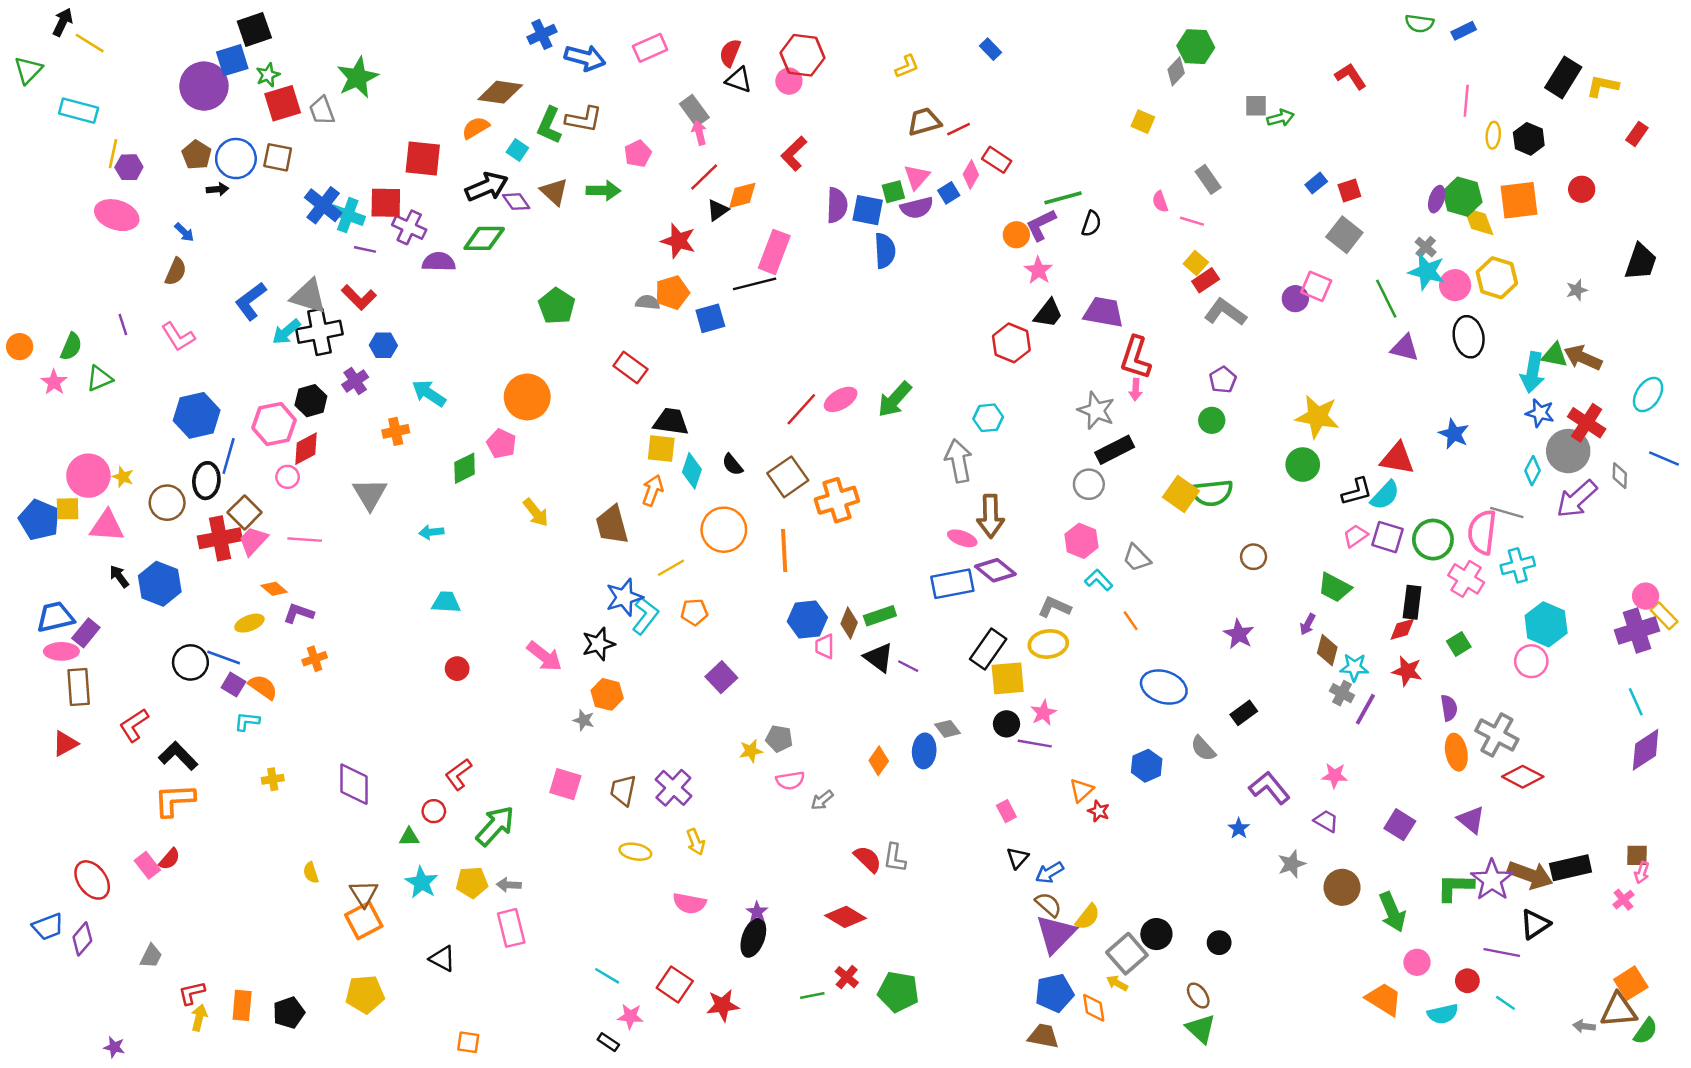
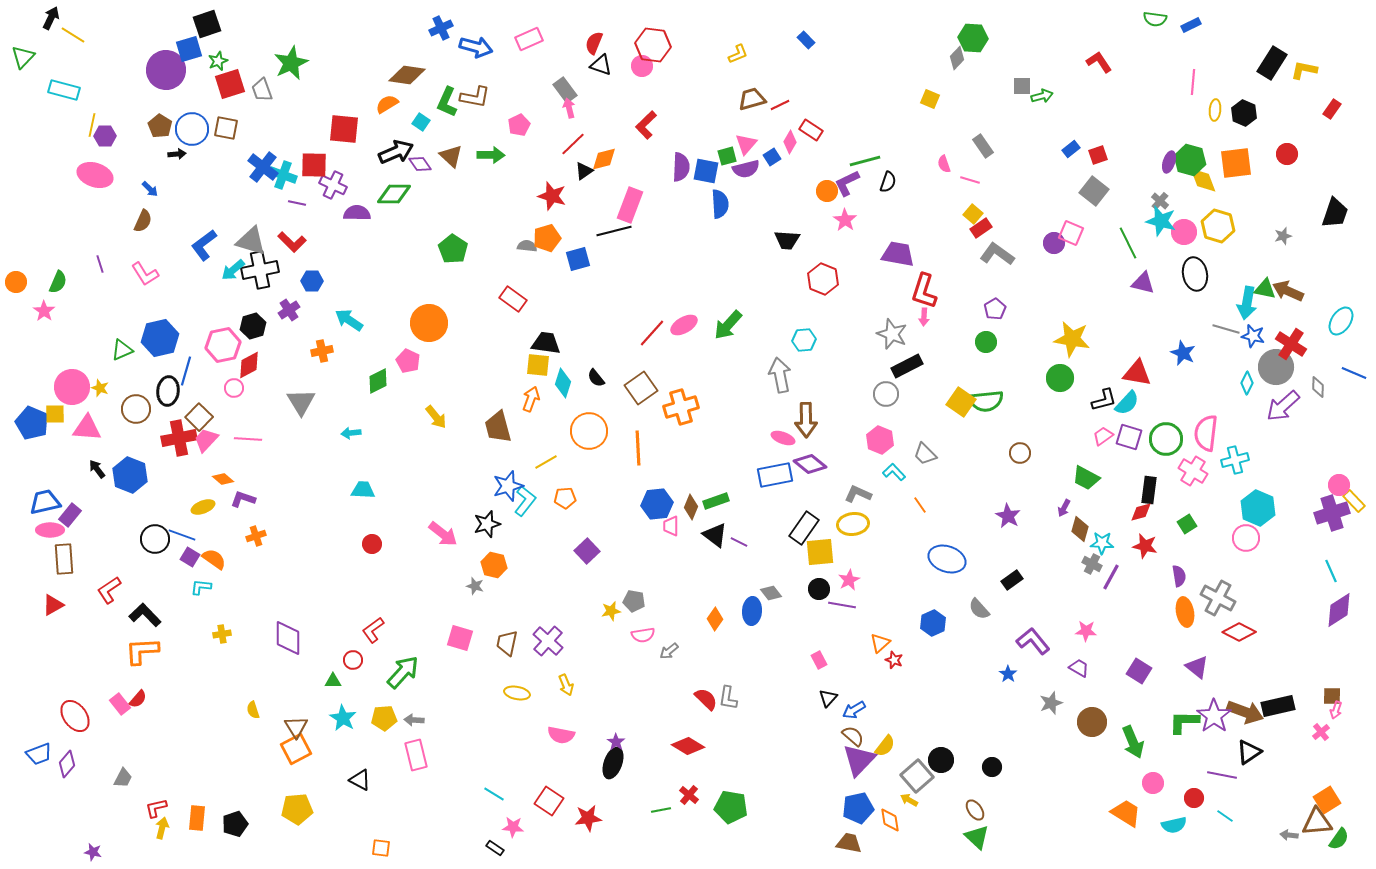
black trapezoid: (1048, 313) -> (787, 240), moved, turned 56
green triangle: (99, 379) -> (122, 350), moved
gray line: (1507, 512) -> (1226, 329), moved

